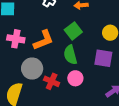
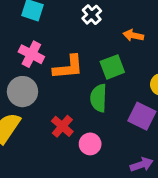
gray circle: (32, 69) -> (22, 92), moved
pink circle: (75, 78) -> (90, 144), moved

